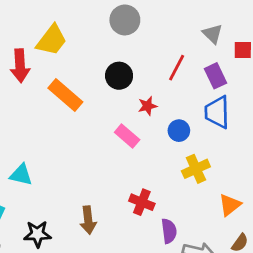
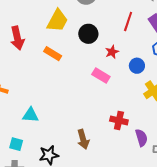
yellow trapezoid: (52, 40) -> (57, 21), moved
orange rectangle: (65, 95) -> (53, 54), size x0.7

